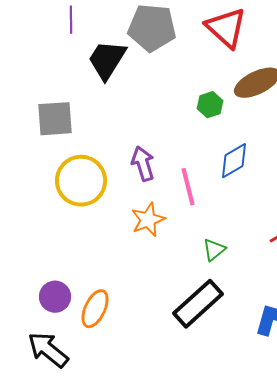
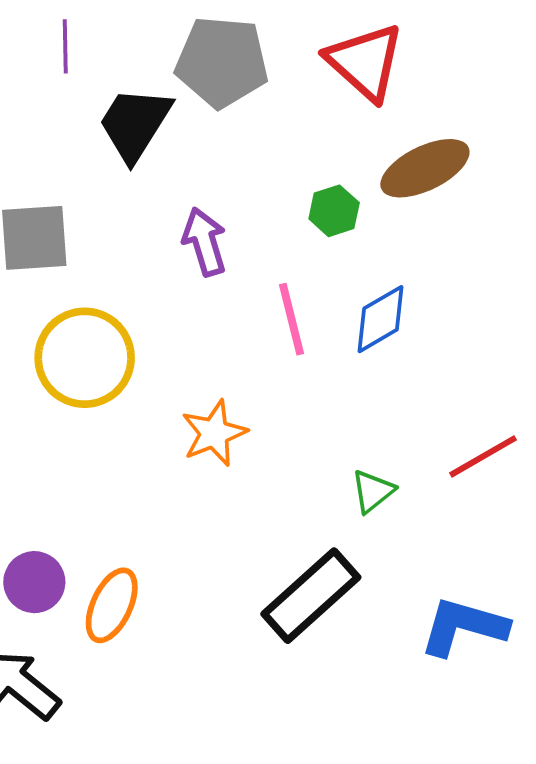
purple arrow: (143, 164) -> (205, 242), moved
pink line: (188, 187) -> (292, 319), moved
green triangle: (214, 250) -> (373, 491), moved

